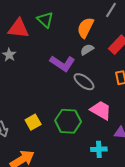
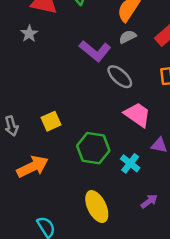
green hexagon: (68, 121) -> (93, 148), moved
cyan cross: (99, 149) -> (130, 163), turned 35

